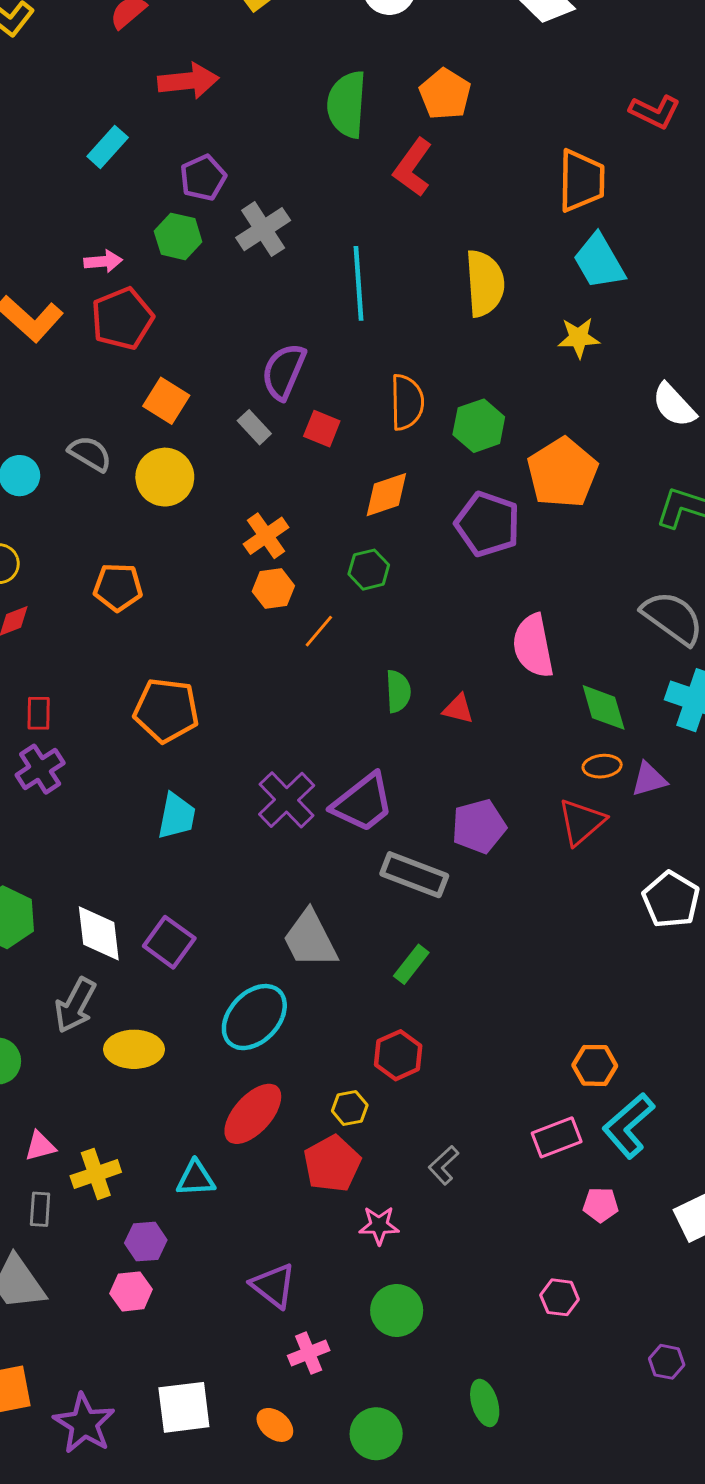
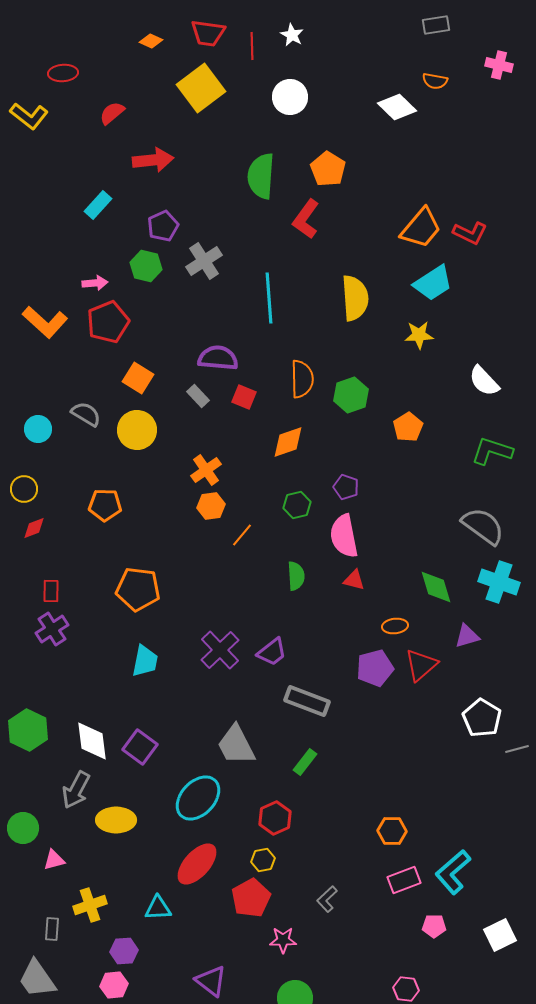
red L-shape: (655, 112) -> (470, 233), moved
orange trapezoid: (582, 181) -> (421, 228), turned 39
cyan trapezoid: (599, 261) -> (433, 283), turned -93
purple semicircle: (284, 371) -> (218, 358), turned 72
orange pentagon: (562, 473) -> (408, 427), size x0.6
purple pentagon: (488, 524) -> (346, 487), moved, size x0.6
green hexagon: (369, 570) -> (297, 505), moved
pink semicircle: (533, 646) -> (344, 536), moved
red triangle: (458, 709) -> (354, 580), moved
orange ellipse: (602, 766) -> (395, 626), moved
purple trapezoid: (363, 803) -> (272, 652), size x0.7
purple pentagon: (479, 826) -> (375, 668), moved
red hexagon: (398, 1055) -> (275, 818), moved
orange hexagon: (595, 1065) -> (392, 831), moved
pink triangle: (40, 1146) -> (54, 860), moved

